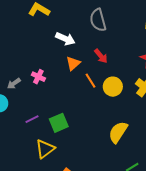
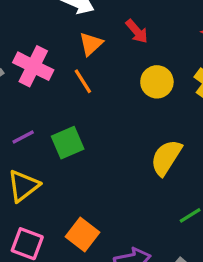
pink cross: (38, 77) -> (33, 66), size x1.6
orange line: (90, 81) -> (83, 81), moved
yellow triangle: (45, 149) -> (23, 186), moved

